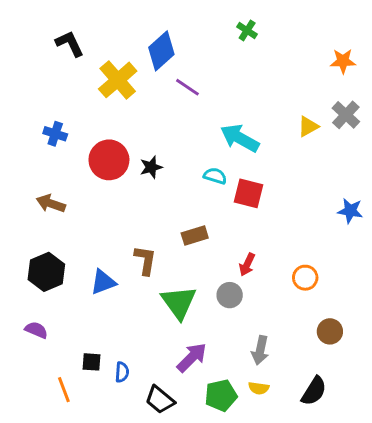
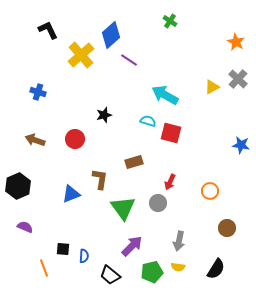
orange star: (343, 61) -> (236, 42), turned 30
red circle: (109, 160) -> (75, 139), moved, size x0.7
black hexagon: (46, 272) -> (18, 186), moved

